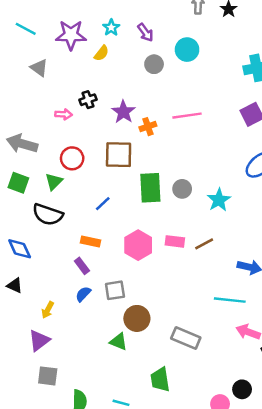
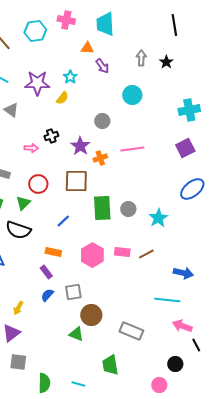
purple arrow: (145, 32) -> (102, 66), moved
gray circle: (154, 64) -> (102, 121), moved
black circle: (242, 389) -> (175, 364), moved

